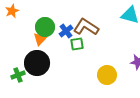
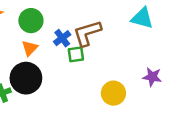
green circle: (45, 27) -> (31, 21), moved
brown L-shape: (86, 27) -> (87, 33), turned -50

